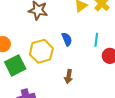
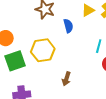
blue semicircle: (67, 39) -> (68, 26), moved

